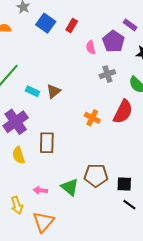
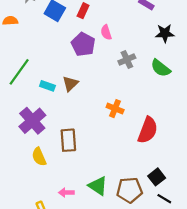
purple pentagon: (113, 41) -> (83, 44), moved
red semicircle: (123, 112) -> (148, 130), moved
brown pentagon: (96, 175) -> (129, 190), moved
black square: (124, 184) -> (157, 177), turned -35

